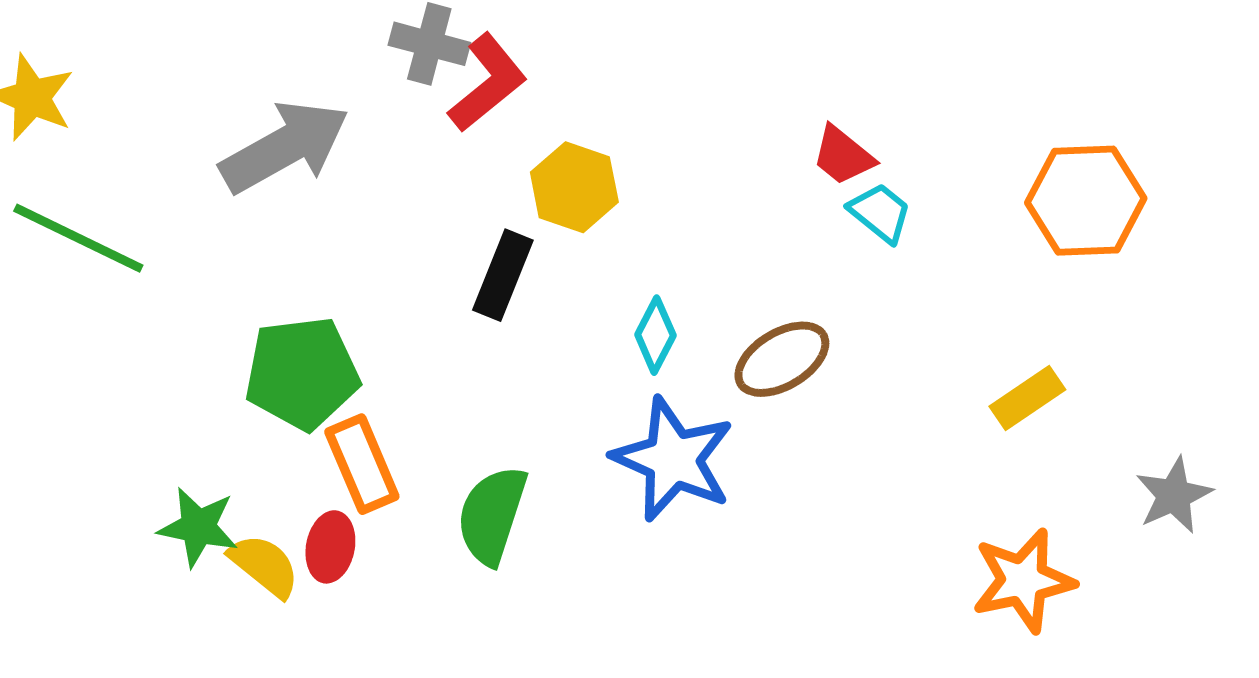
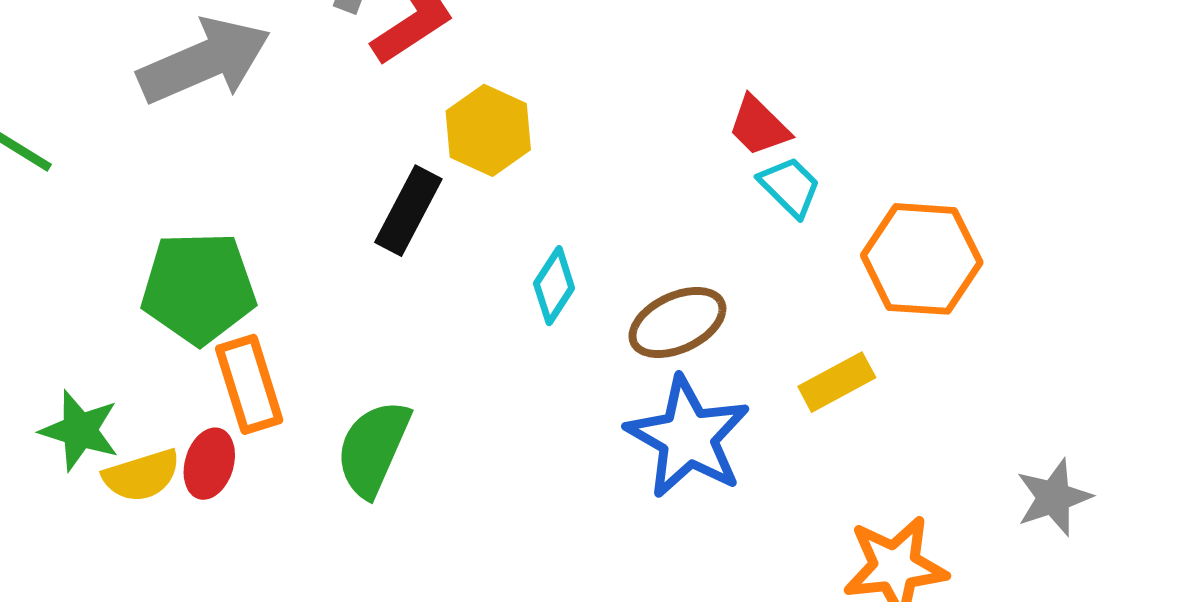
orange hexagon: (1086, 201) -> (922, 259), moved
yellow rectangle: (1027, 398) -> (837, 382), moved
blue star: (673, 459) -> (688, 437), moved
yellow semicircle: (264, 566) -> (142, 475), turned 118

